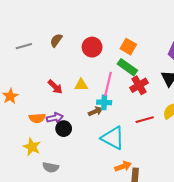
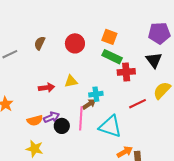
pink line: (108, 84) -> (81, 118), moved
red cross: (139, 85) -> (126, 72), turned 36
red arrow: (55, 87) -> (47, 88), turned -42

